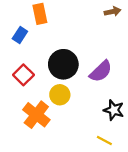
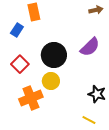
purple semicircle: (101, 71) -> (90, 47), moved
orange cross: (36, 115) -> (31, 98), turned 30

